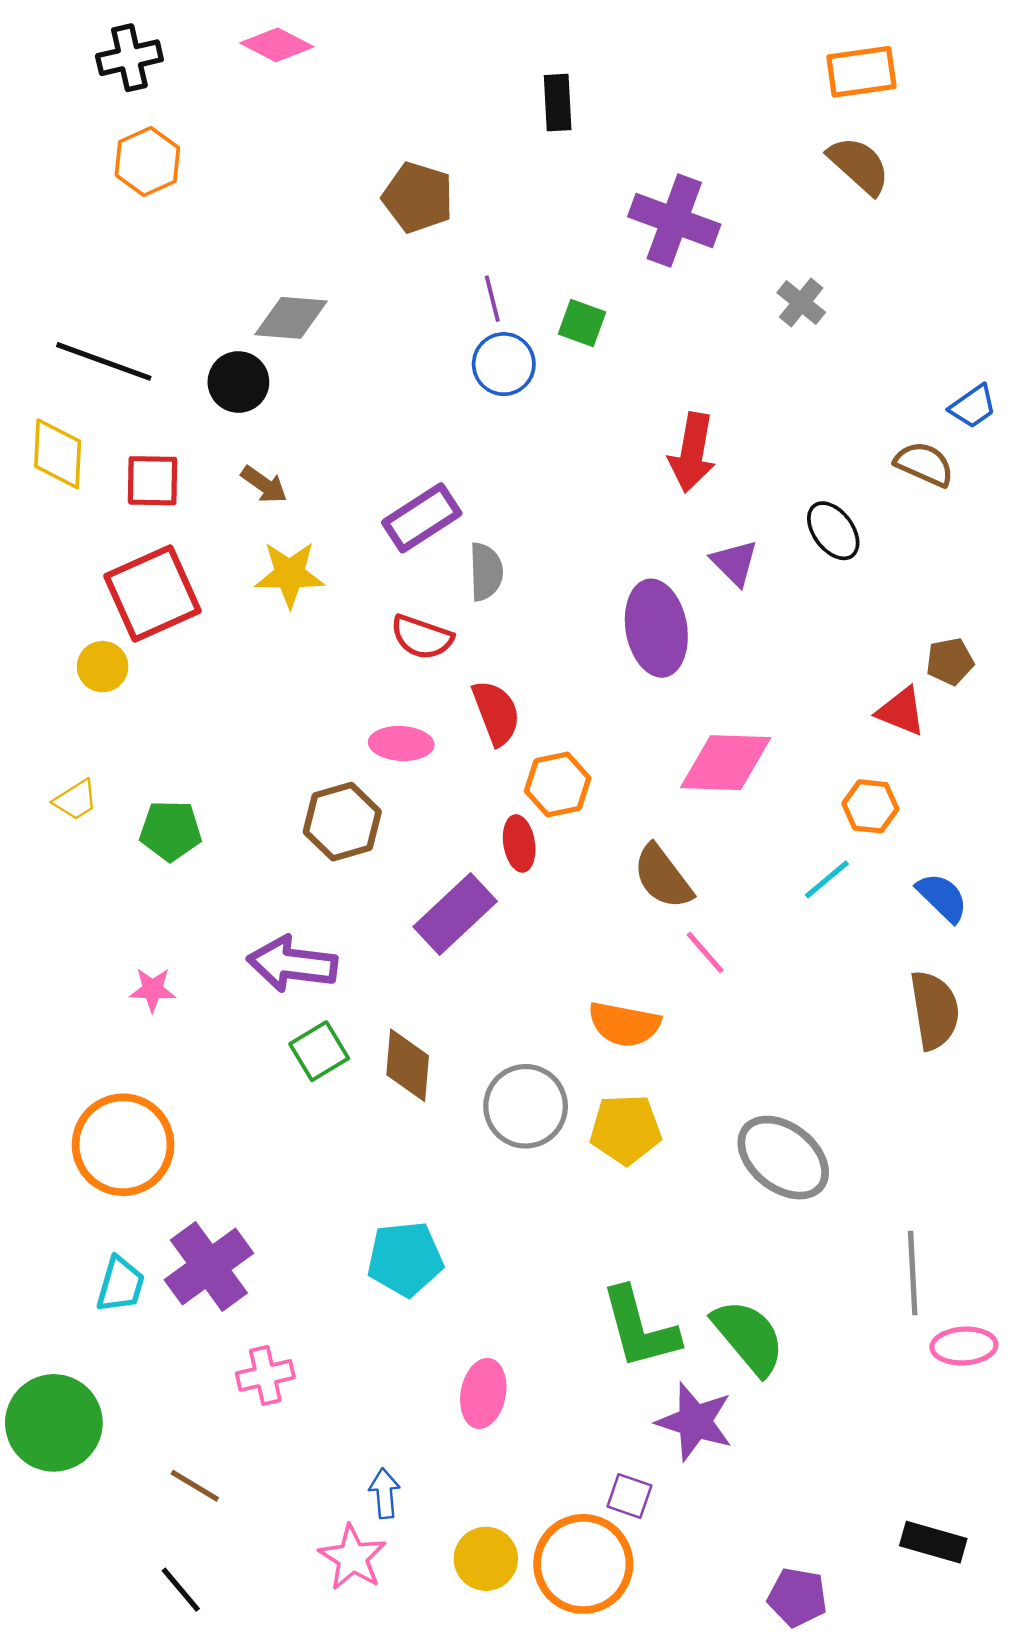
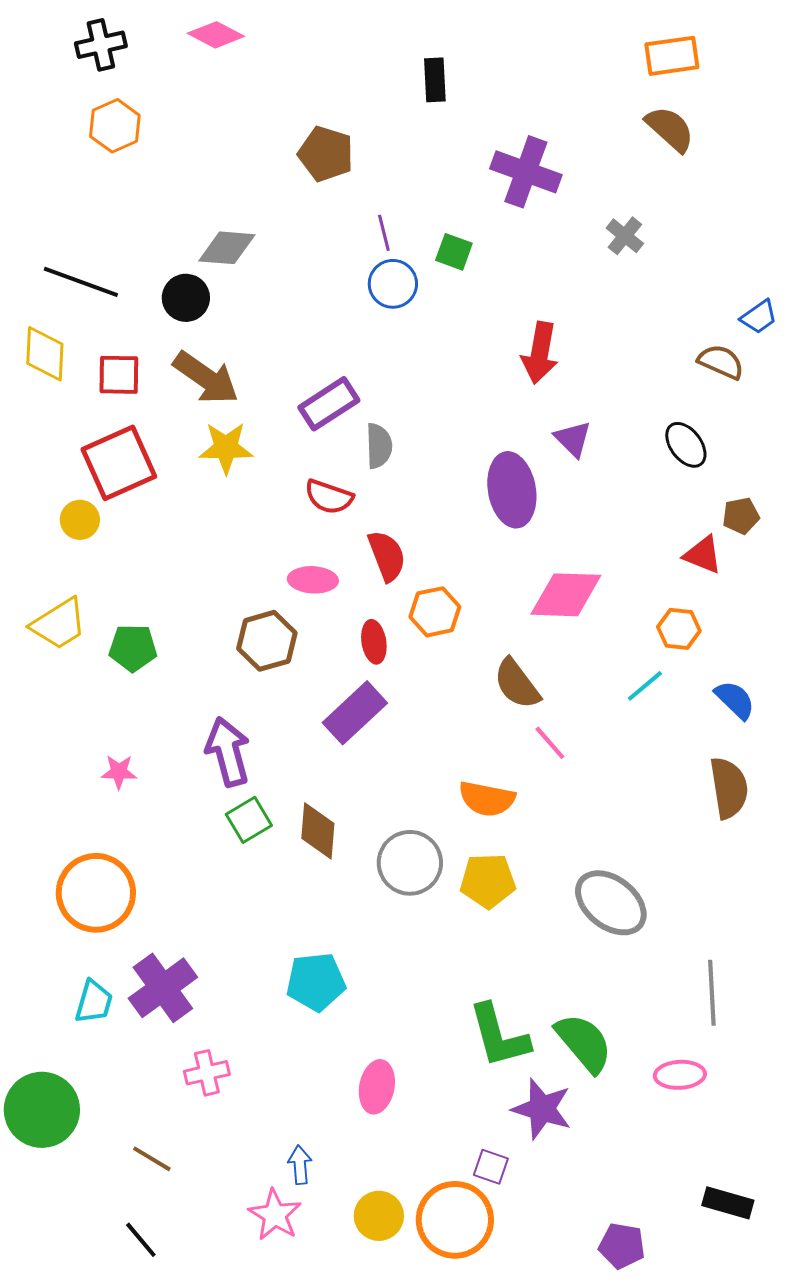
brown arrow: (264, 485) -> (206, 378), size x1.8
black ellipse: (833, 531) -> (686, 445), moved
yellow trapezoid: (76, 800) -> (59, 624), size x1.6
red ellipse: (519, 843) -> (374, 642), moved
purple arrow: (292, 964) -> (228, 752), turned 68
pink ellipse: (964, 1346) -> (680, 1075), moved

